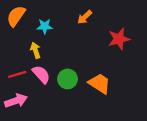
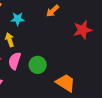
pink semicircle: (41, 74) -> (15, 61), turned -120
orange trapezoid: (100, 84) -> (66, 83), moved

